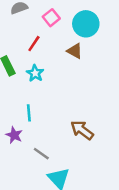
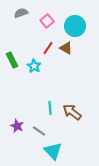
red line: (34, 44) -> (48, 48), moved
cyan line: (29, 113) -> (50, 108), moved
purple star: (14, 135) -> (17, 126), moved

